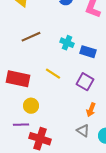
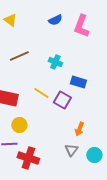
blue rectangle: (88, 52) -> (78, 82), moved
purple square: (85, 82) -> (62, 100), moved
gray triangle: (83, 131) -> (71, 150), turned 32

